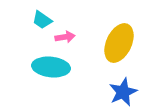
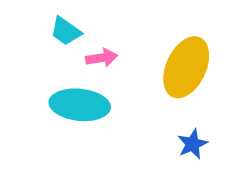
blue star: (123, 92) -> (192, 144), size x0.7

